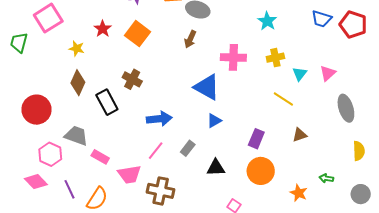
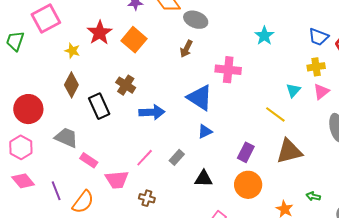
red star: (103, 29) -> (100, 33), size x1.4
yellow cross: (275, 58) -> (316, 67), moved
blue arrow: (159, 119) -> (152, 112), moved
brown triangle: (300, 135) -> (289, 151), size x1.8
pink hexagon: (50, 154) -> (21, 147), moved
brown cross: (161, 191) -> (147, 198), size x0.6

